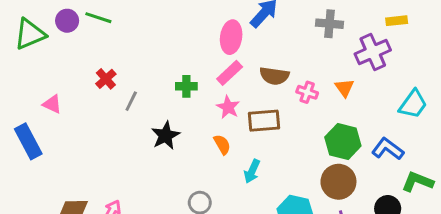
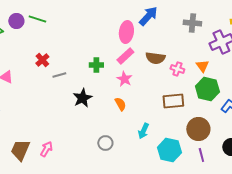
gray line: (131, 101) -> (59, 75), turned 48
brown rectangle: (264, 121) -> (173, 101), moved
green hexagon: (343, 141) -> (207, 89), moved
cyan arrow: (252, 171) -> (143, 131), moved

